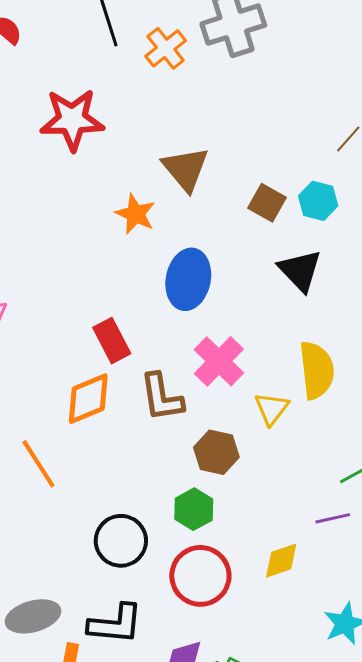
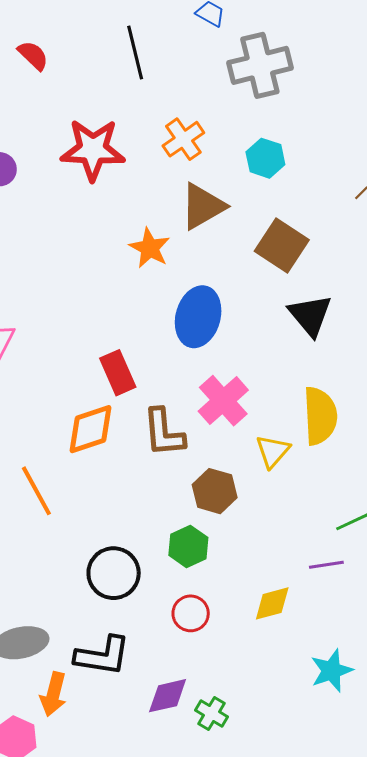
orange cross: (166, 48) -> (183, 139), moved
brown triangle: (186, 169) -> (203, 206), turned 36
cyan hexagon: (318, 201) -> (265, 158), moved
brown square: (267, 203) -> (282, 246), size x1.4
red circle: (200, 576) -> (191, 613), size x0.6

